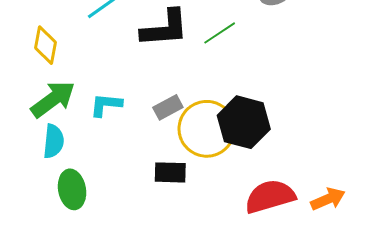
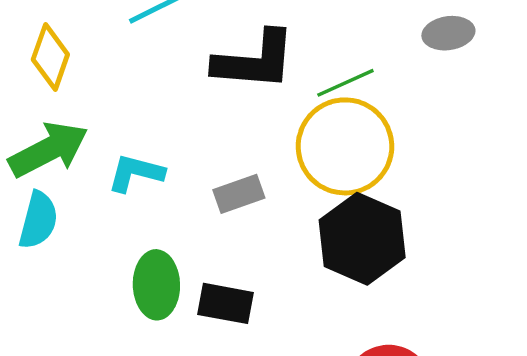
yellow circle: (207, 129) -> (345, 146), moved
green ellipse: (72, 189) -> (156, 285), moved

